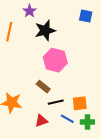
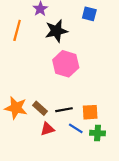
blue square: (86, 16) -> (89, 14), moved
brown rectangle: (43, 87) -> (40, 108), moved

